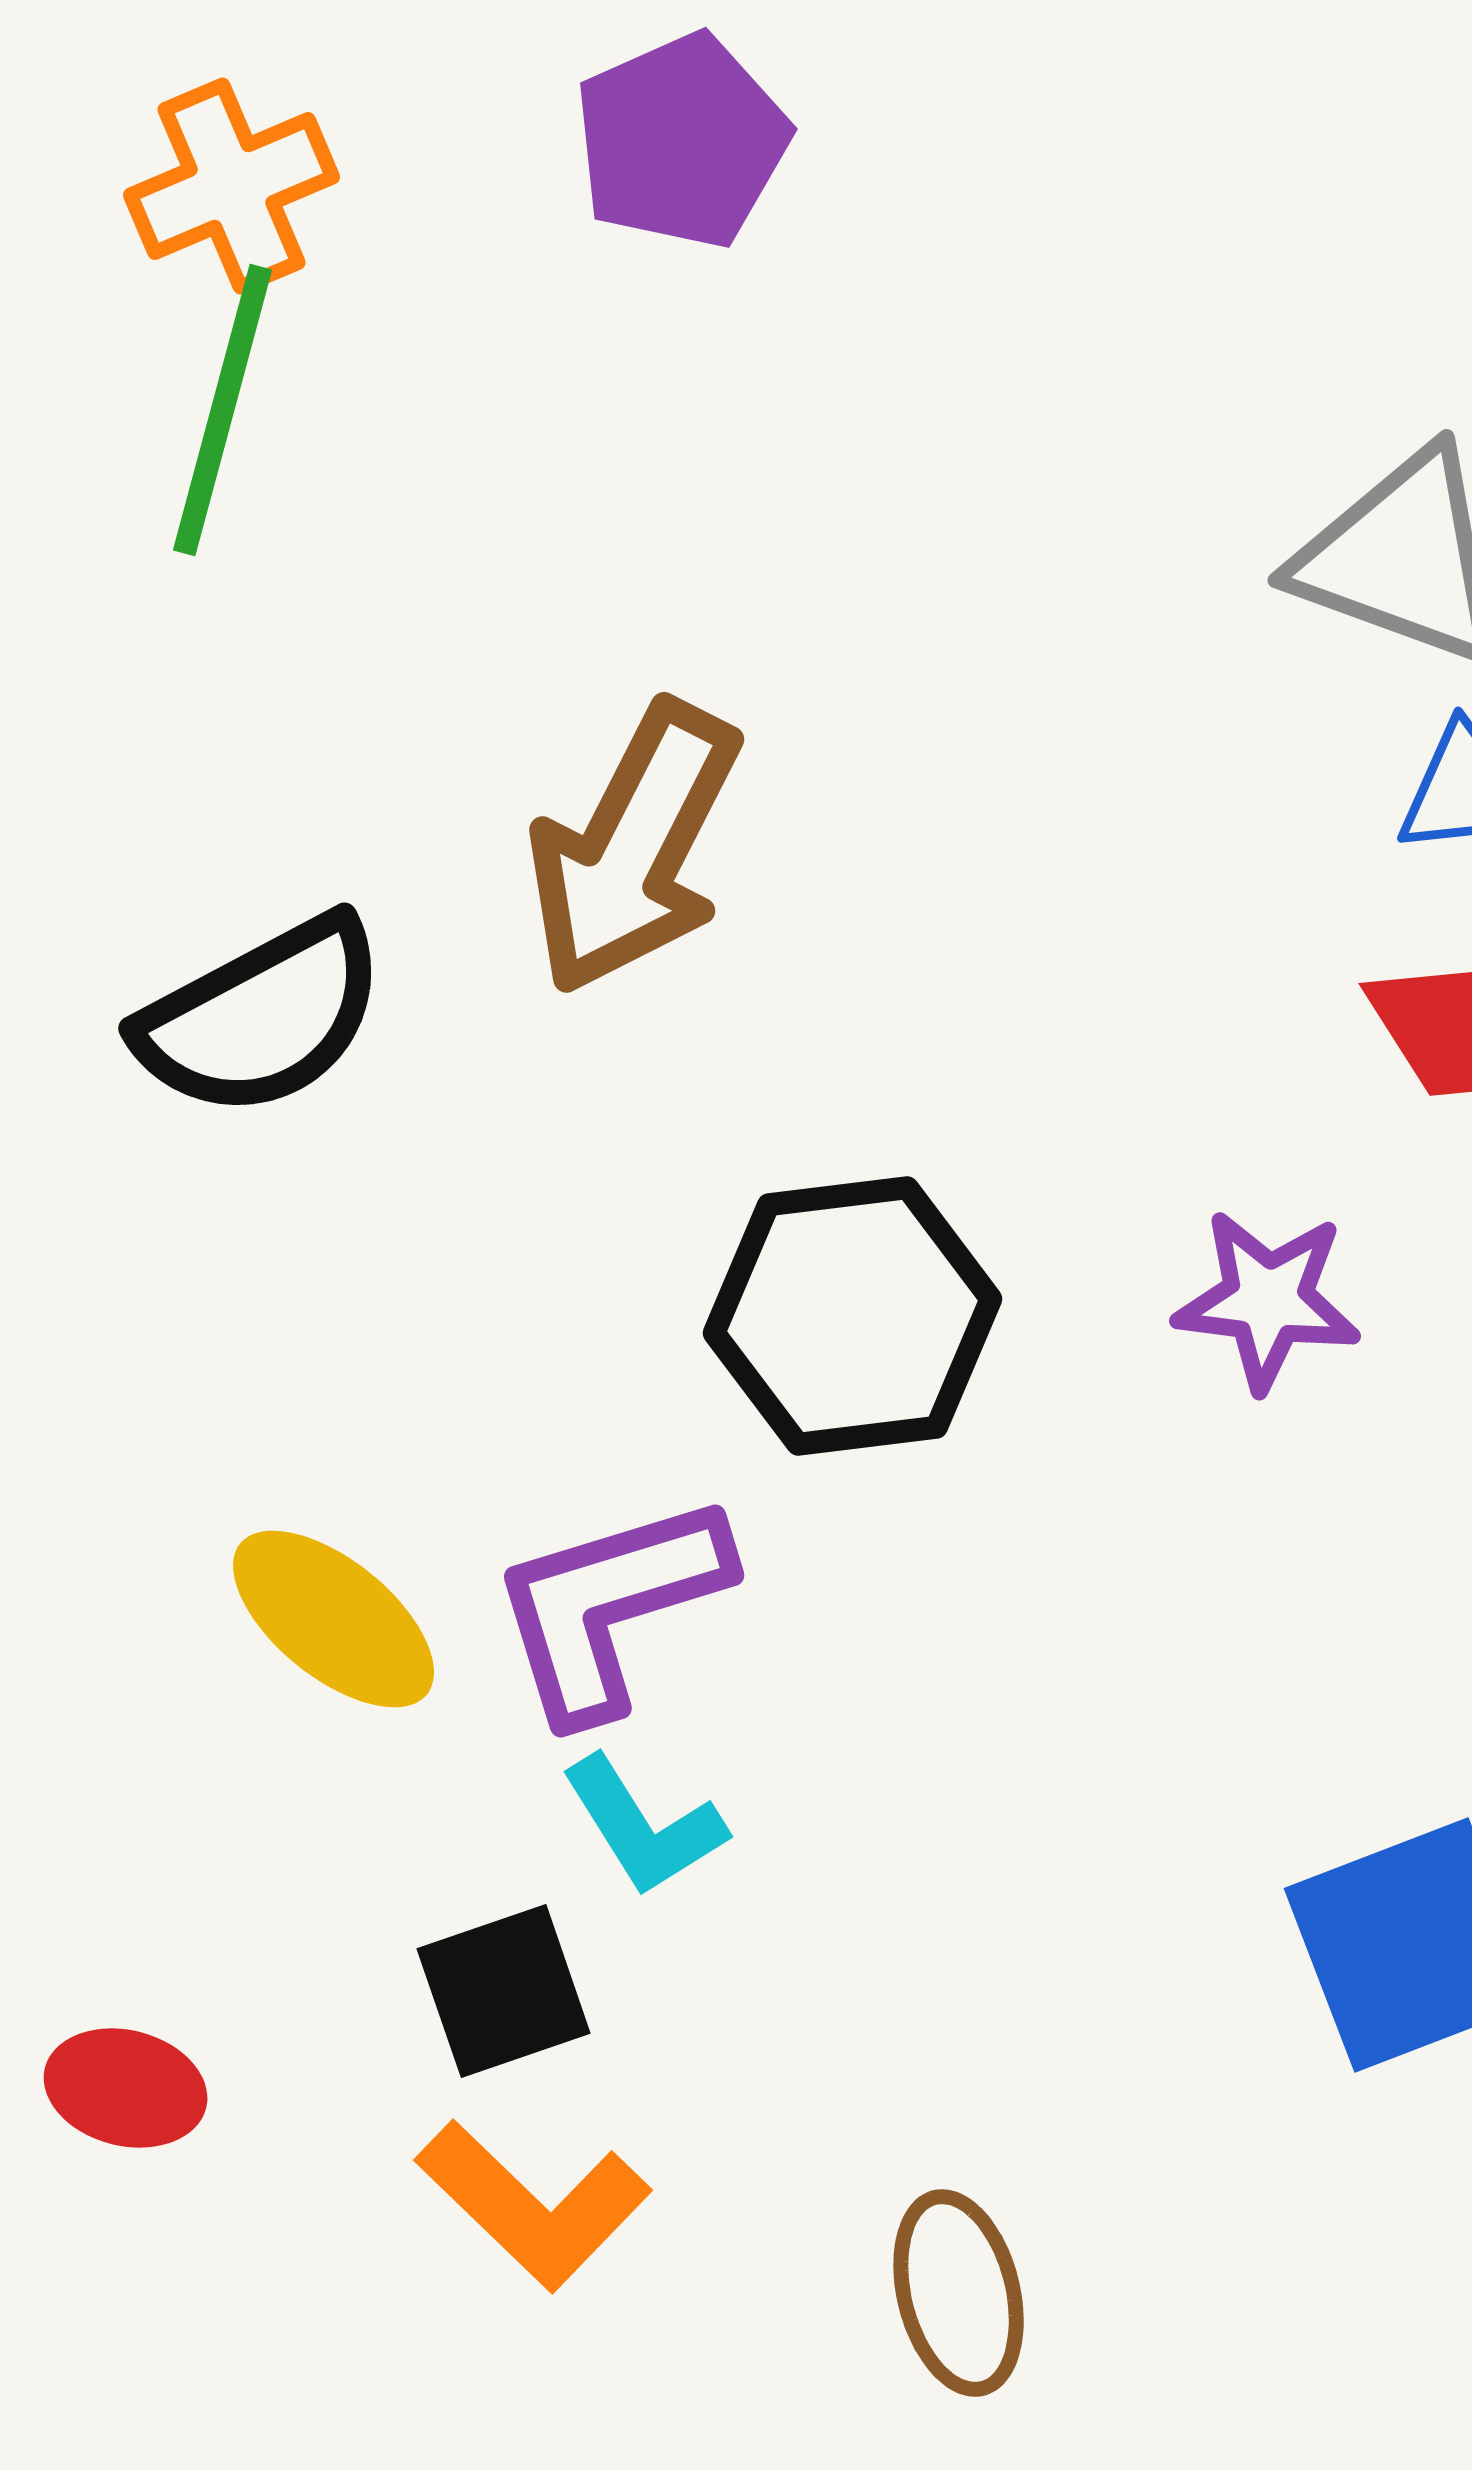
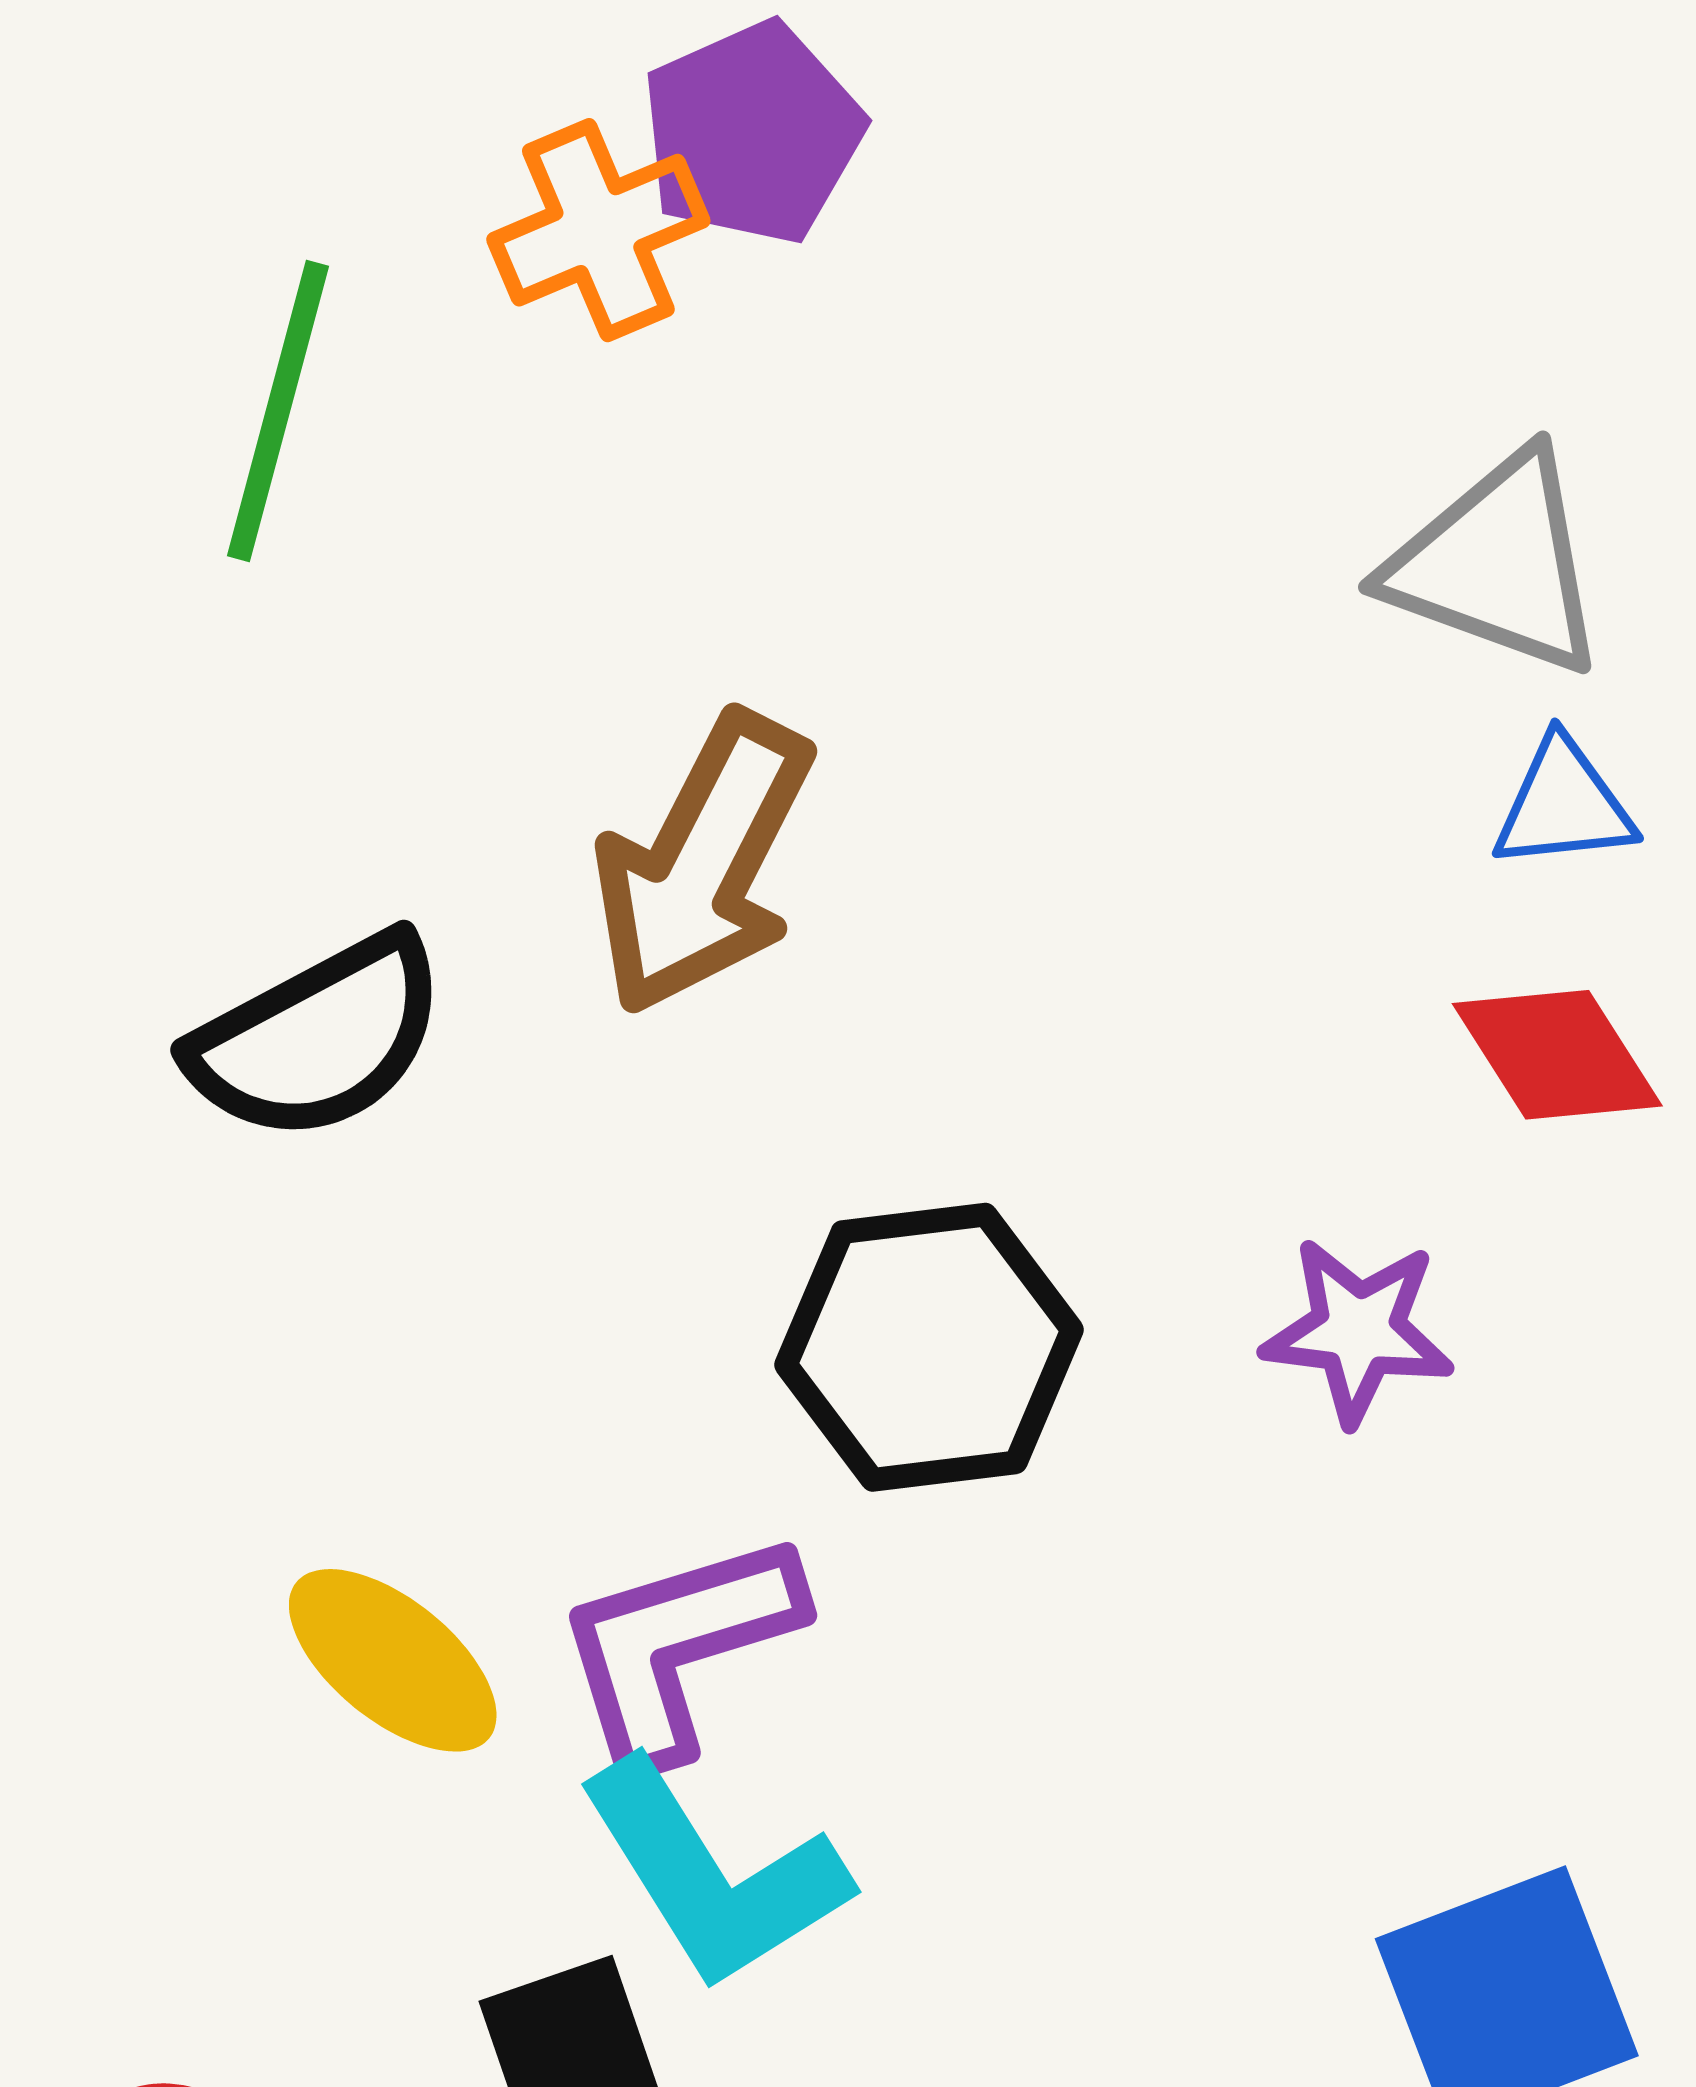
orange cross: (232, 186) -> (598, 230), moved
cyan L-shape: (644, 1826) -> (713, 1874), size x1.6

